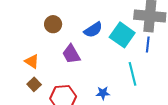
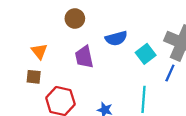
cyan square: (122, 35) -> (146, 54), size x0.7
brown square: (34, 84) -> (34, 77), turned 32

